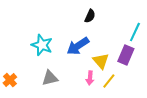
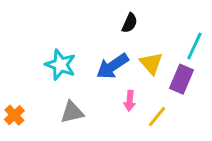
yellow triangle: (101, 61) -> (151, 63), moved
pink arrow: (90, 78) -> (130, 101), moved

